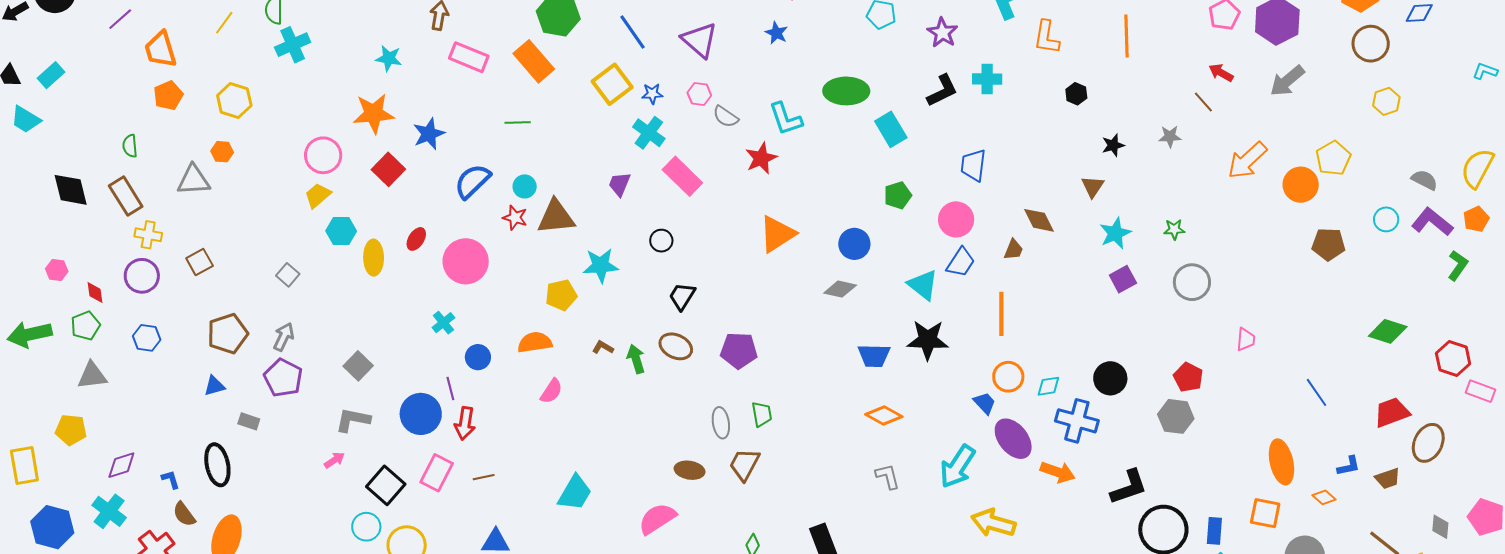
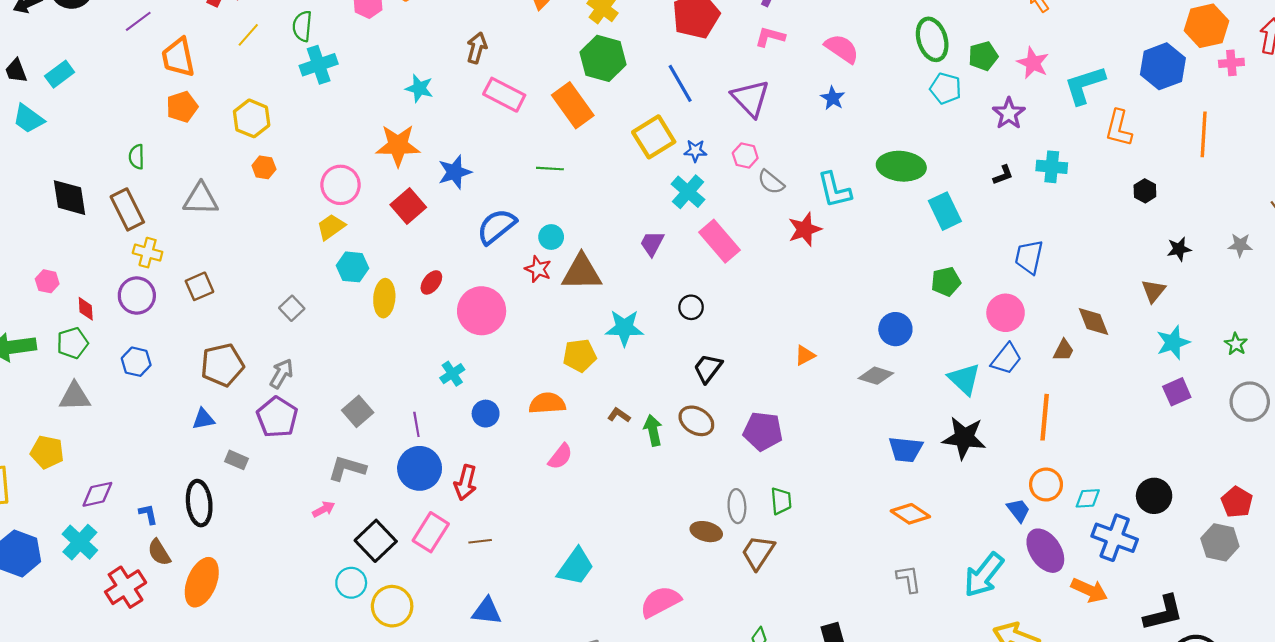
black L-shape: (942, 91) -> (1003, 175), size x0.6
orange hexagon: (222, 152) -> (264, 167), moved
green star: (1174, 229) -> (1236, 344), turned 30
orange triangle: (777, 234) -> (805, 355), moved, size x0.5
purple line: (450, 389) -> (416, 424), moved
brown ellipse: (690, 470) -> (706, 532), moved

